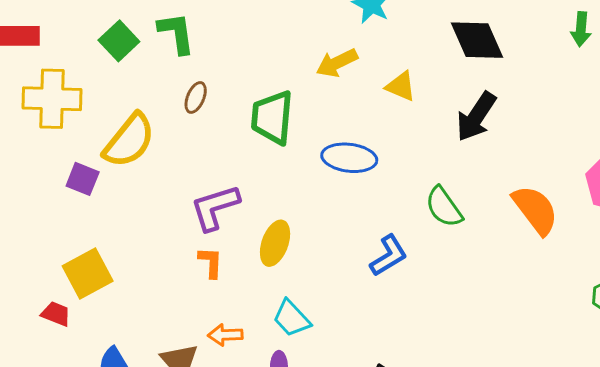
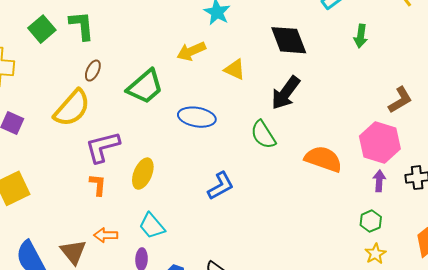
green trapezoid: (272, 117) -> (145, 87), turned -138
yellow semicircle: (129, 141) -> (72, 108), moved
green semicircle: (444, 207) -> (263, 135), moved
orange semicircle: (535, 210) -> (323, 159), turned -36

